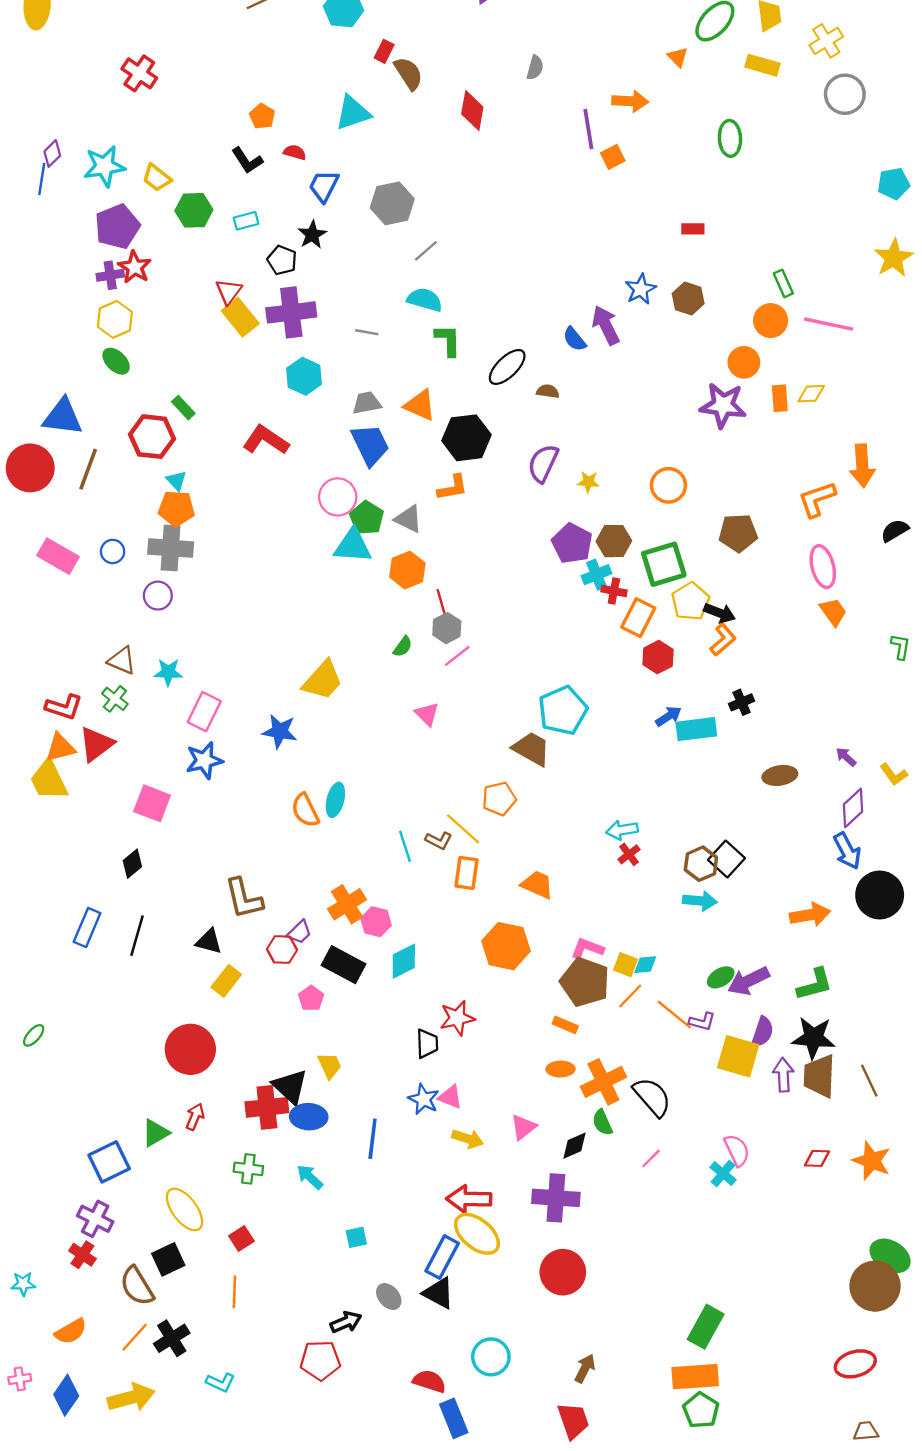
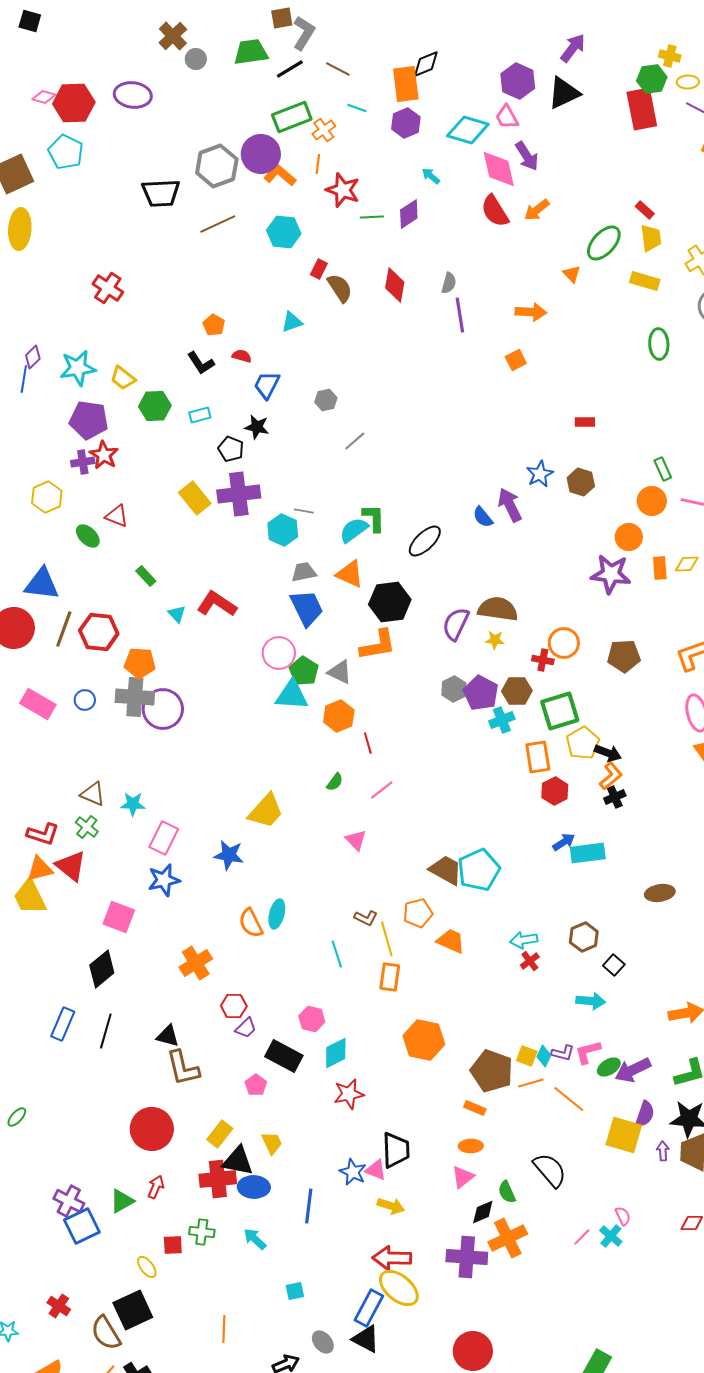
red diamond: (472, 110) -> (395, 285), moved
cyan triangle: (353, 113) -> (292, 322), size x0.7
purple line: (588, 129) -> (460, 315), moved
green ellipse: (730, 138) -> (659, 344), moved
gray hexagon: (392, 203) -> (326, 400), size x0.6
purple pentagon: (117, 227) -> (89, 420), turned 30
black star: (312, 235) -> (257, 427), turned -30
red triangle: (229, 292) -> (117, 516), moved, turned -45
cyan semicircle: (425, 300) -> (354, 530), moved, turned -52
yellow hexagon: (115, 319) -> (47, 497), moved
cyan hexagon: (304, 376) -> (283, 530), moved
brown semicircle: (548, 391) -> (498, 609), moved, size x2.0
red hexagon: (152, 437) -> (99, 632), moved
cyan triangle: (176, 481) -> (177, 614), moved
orange L-shape: (453, 488) -> (378, 645), size x1.4
brown pentagon: (738, 533) -> (624, 656), moved
red cross: (614, 591) -> (543, 660), moved
purple circle: (158, 596) -> (163, 709), moved, size x1.6
orange rectangle: (638, 618) -> (538, 757), turned -36
gray hexagon: (447, 628) -> (454, 689), moved
black cross: (742, 702) -> (615, 797), moved
cyan pentagon: (563, 710) -> (479, 870), moved
red triangle: (96, 744) -> (71, 866), turned -44
yellow line: (463, 829) -> (387, 939), turned 32
brown L-shape: (439, 840) -> (366, 918), moved
black square: (726, 859) -> (614, 965), size x0.7
black diamond: (132, 864) -> (102, 969), size x1.5
brown hexagon: (701, 864) -> (584, 937), moved
orange trapezoid: (537, 885) -> (451, 941), moved
brown L-shape: (244, 898) -> (183, 1068), moved
orange cross: (347, 904) -> (196, 963), moved
pink L-shape: (587, 948) -> (588, 1052), moved, turned -36
red hexagon: (282, 950) -> (234, 1006), moved
cyan diamond: (645, 965) -> (544, 1056), turned -60
yellow rectangle: (226, 981) -> (220, 1134), moved
orange line: (630, 996) -> (531, 1083), turned 30
red star: (457, 1018) -> (349, 1094), moved
purple L-shape: (702, 1021) -> (563, 1053), moved
black trapezoid: (427, 1044) -> (396, 1150), moved, size x1.4
purple arrow: (783, 1075) -> (663, 1151), size x0.7
orange cross: (603, 1082) -> (508, 1238), moved
black triangle: (290, 1086) -> (238, 1161), turned -32
pink triangle: (523, 1127) -> (463, 1177), moved
pink semicircle: (737, 1150) -> (623, 1216), size x0.7
pink line: (651, 1158) -> (582, 1237), moved
yellow ellipse: (185, 1209) -> (147, 1267), size x0.6
purple cross: (95, 1219) -> (69, 1201), moved
red square: (241, 1238) -> (173, 1245), moved, turned 30
black square: (168, 1259) -> (133, 1310), size x1.4
red circle: (563, 1272) -> (473, 1351), moved
orange line: (234, 1292) -> (224, 1329), moved

